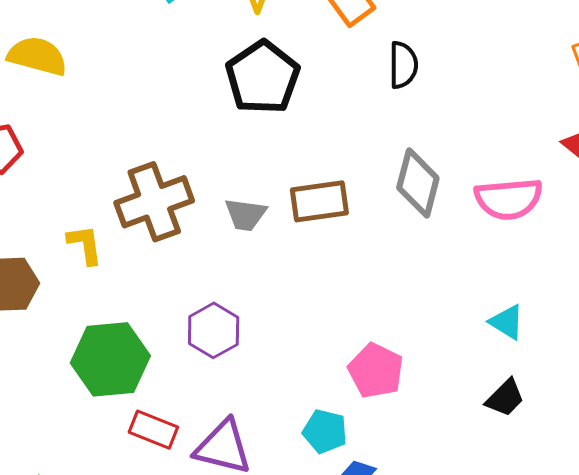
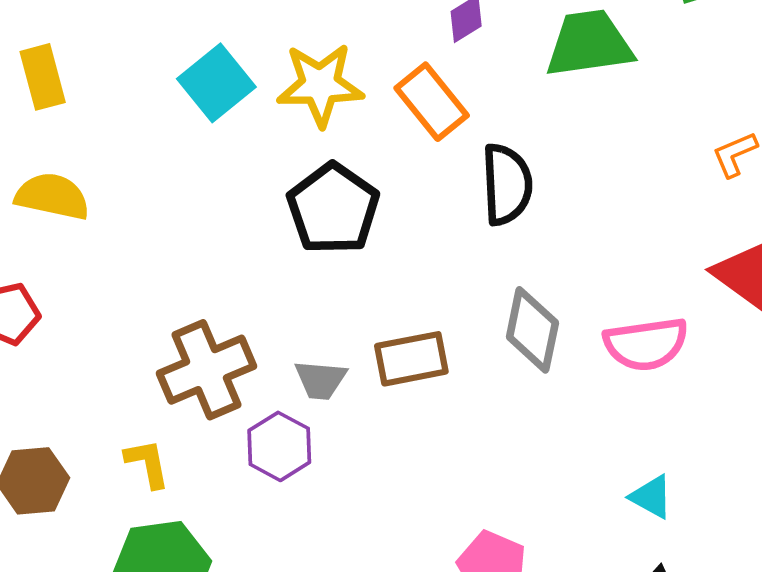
black semicircle: (403, 65) -> (507, 184), size x1.4
yellow L-shape: (85, 245) -> (147, 463), moved
purple hexagon: (214, 330) -> (279, 446), moved

